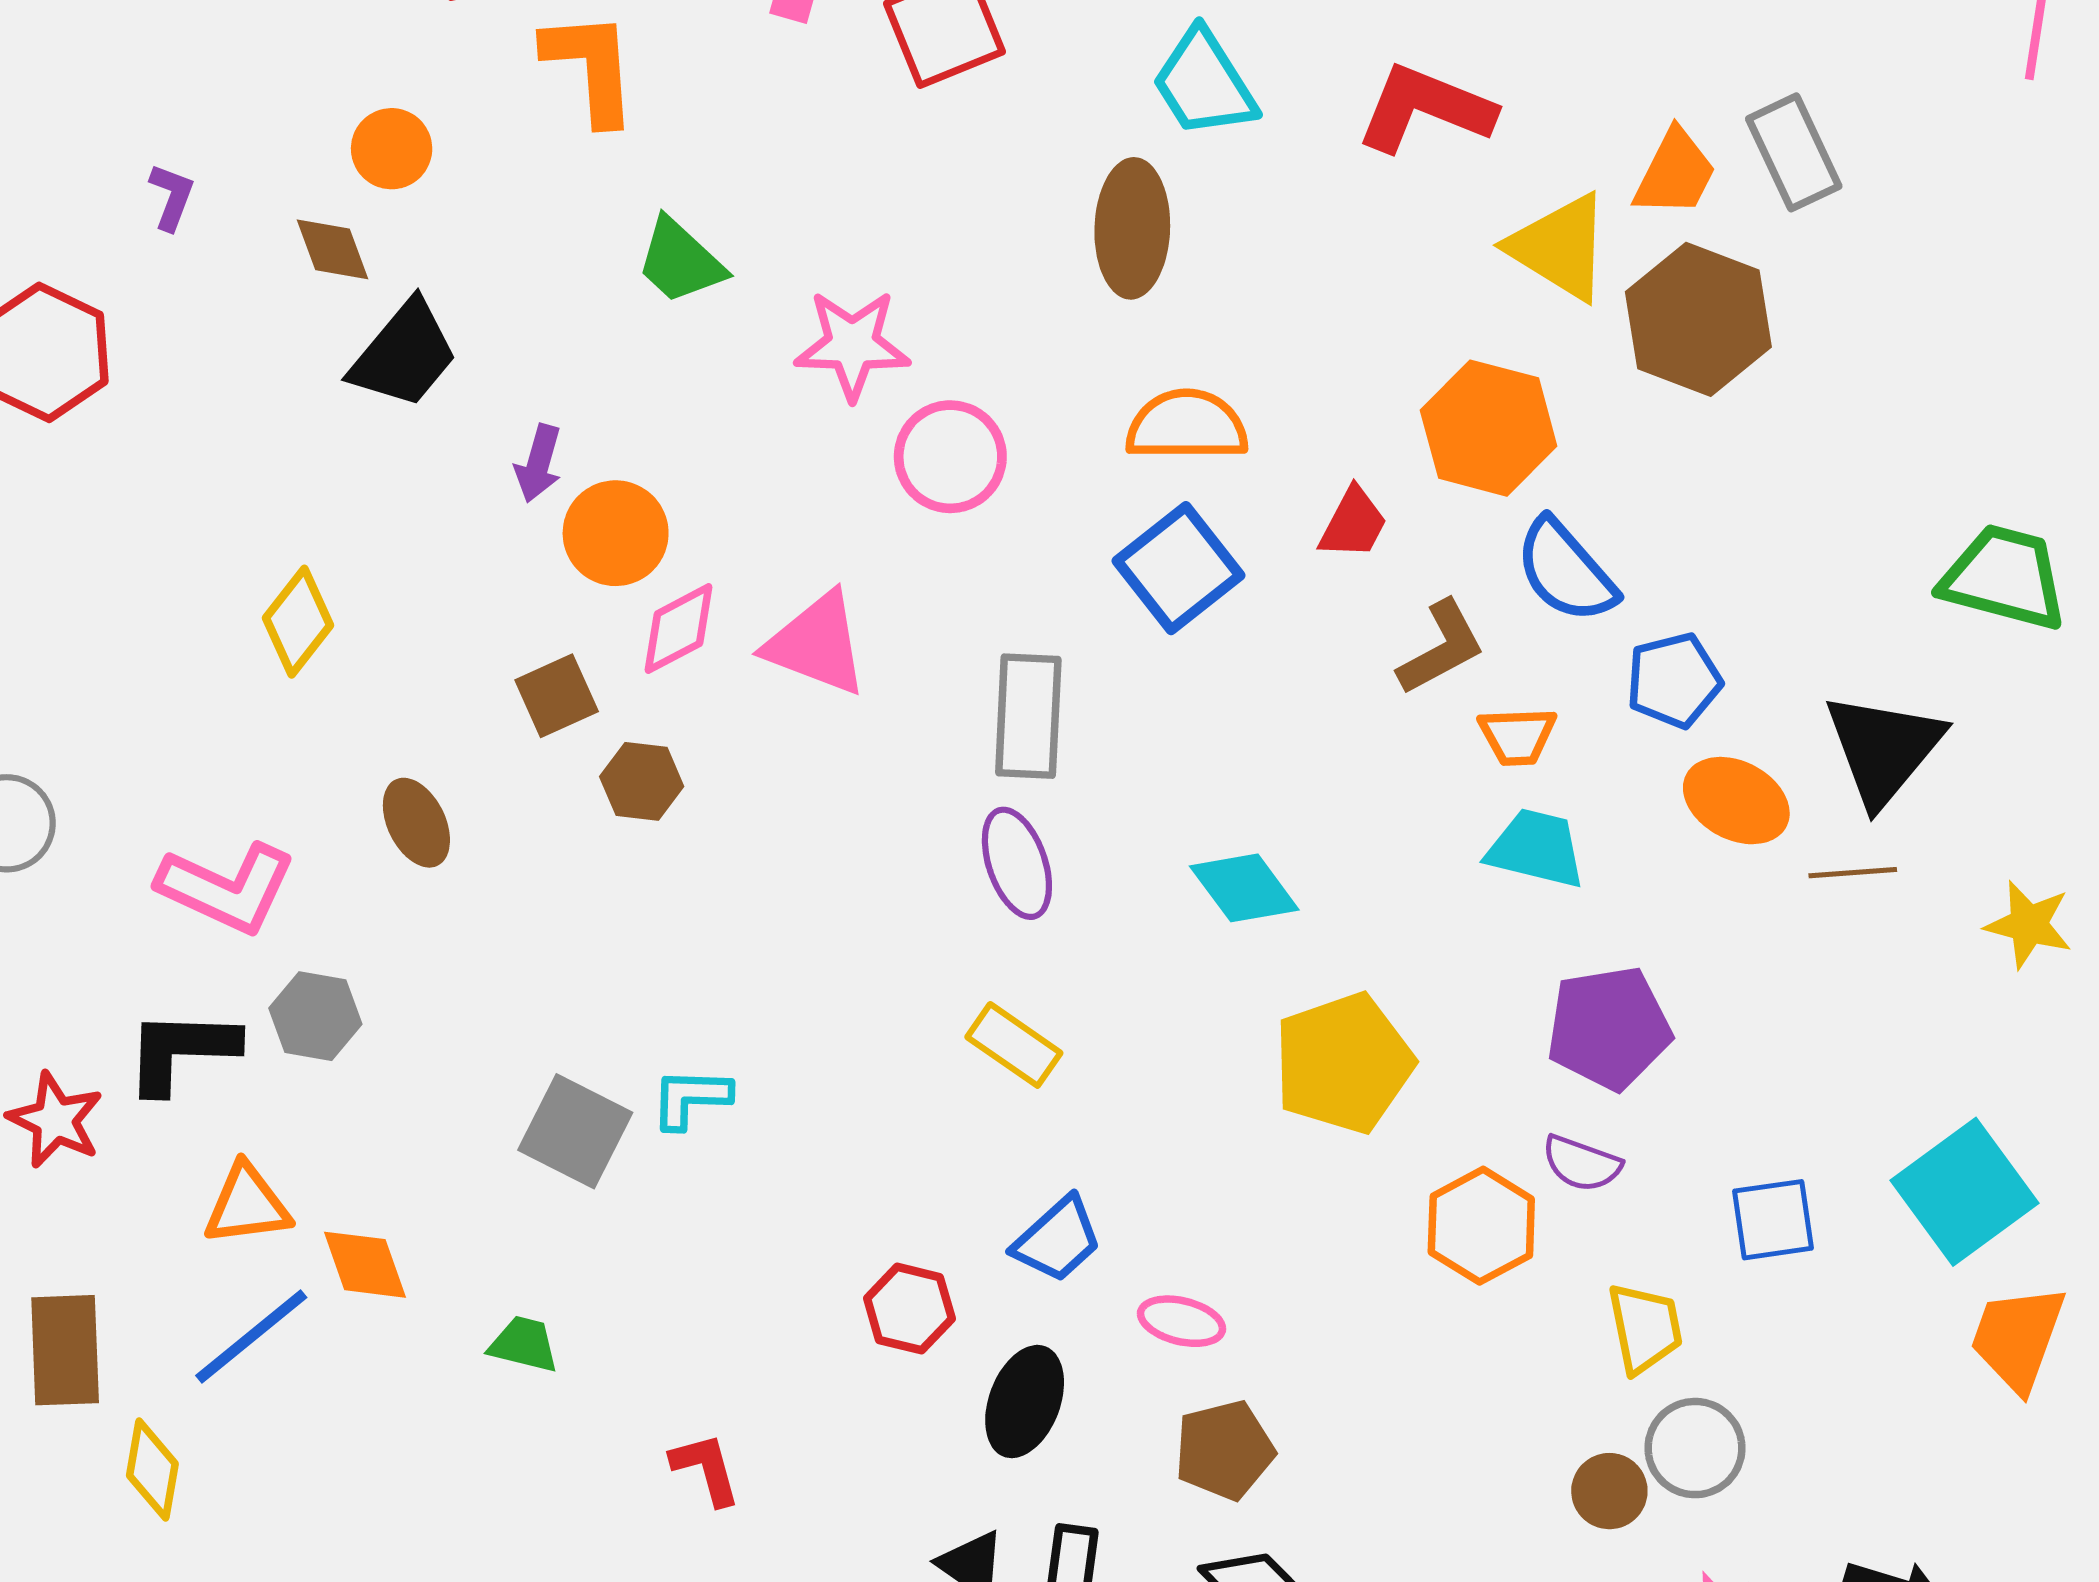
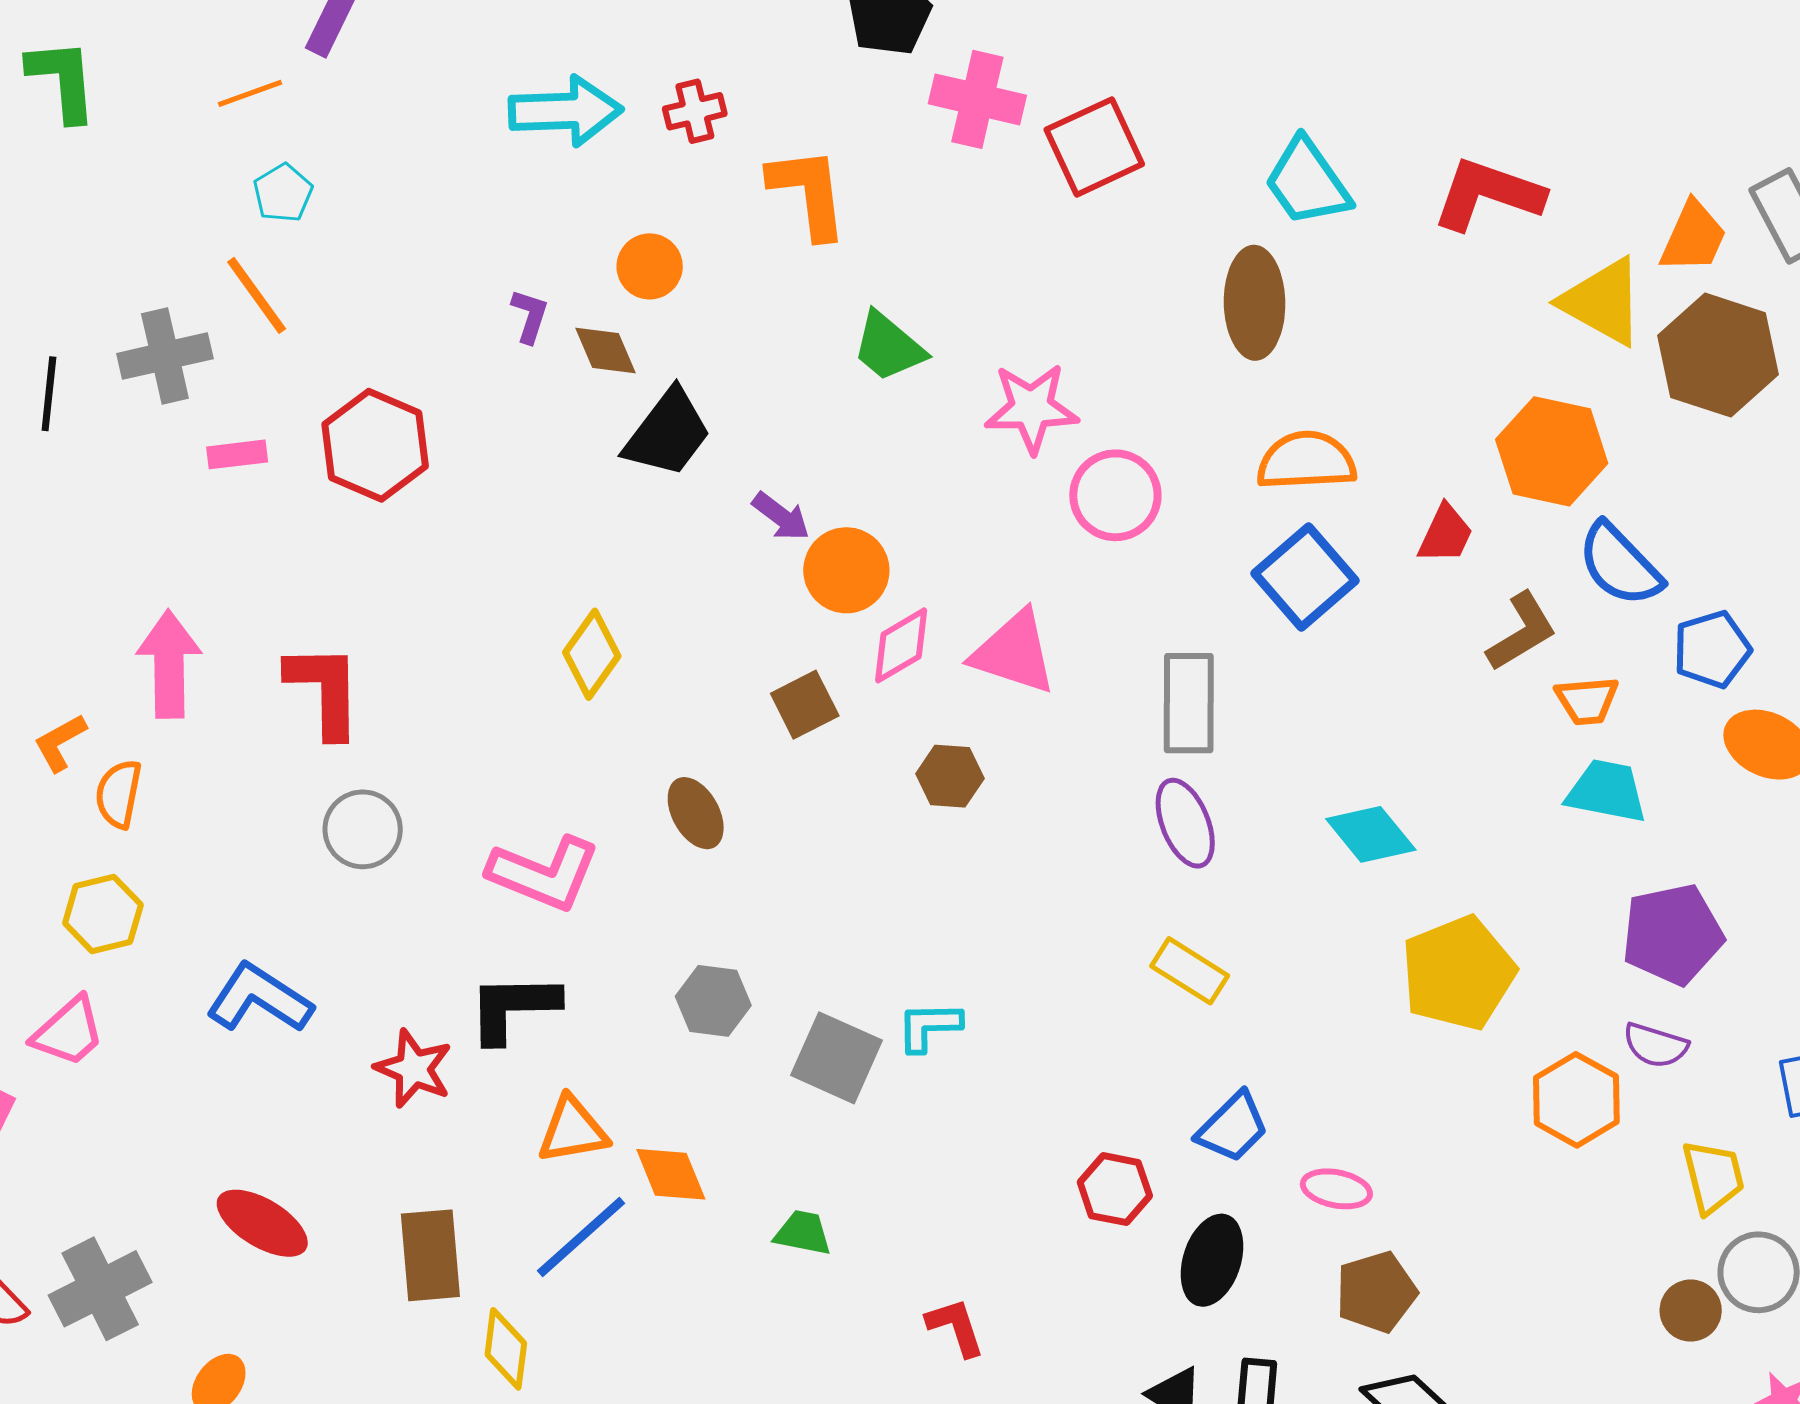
purple L-shape: (172, 197) -> (530, 316), moved
purple arrow: (538, 463) -> (781, 516), turned -66
brown hexagon: (642, 781) -> (950, 776), moved
gray hexagon: (315, 1016) -> (713, 1001), moved

